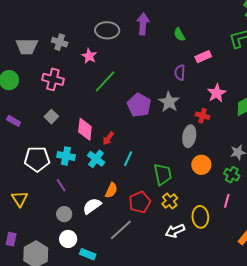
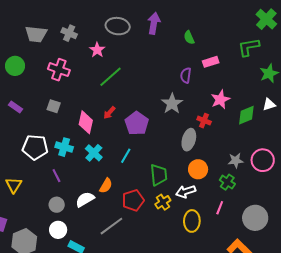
purple pentagon: (139, 105) -> (137, 123), moved
gray square: (51, 117) -> (54, 106), turned -32
red arrow: (108, 138) -> (109, 113), moved
white arrow: (175, 231) -> (186, 192), moved

